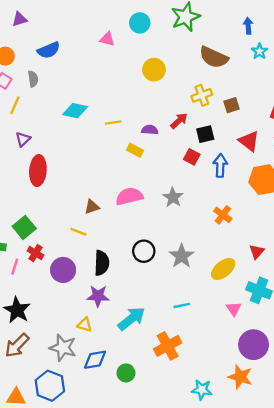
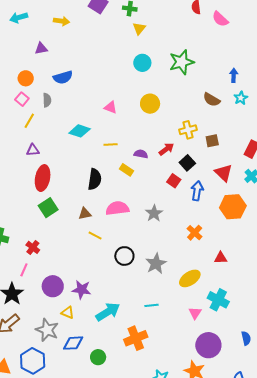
pink triangle: (107, 39) -> (111, 107), moved
brown semicircle: (214, 57) -> (212, 100), moved, size x0.7
black square: (205, 134) -> (187, 163), turned -35
purple triangle: (23, 139) -> (33, 150), turned 32
green square: (24, 227) -> (48, 208), moved
yellow line: (78, 232) -> (95, 236), moved
red triangle: (257, 252) -> (221, 258), moved, turned 40
black semicircle: (102, 263) -> (95, 179), moved
pink line: (15, 267) -> (24, 270), moved
purple circle: (63, 270) -> (53, 286), moved

